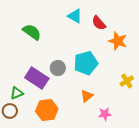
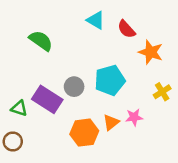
yellow cross: (127, 81) -> (162, 92), moved
green triangle: (17, 93) -> (19, 108), moved, turned 40
orange hexagon: (47, 110) -> (84, 133), moved
pink star: (105, 114) -> (134, 117), moved

